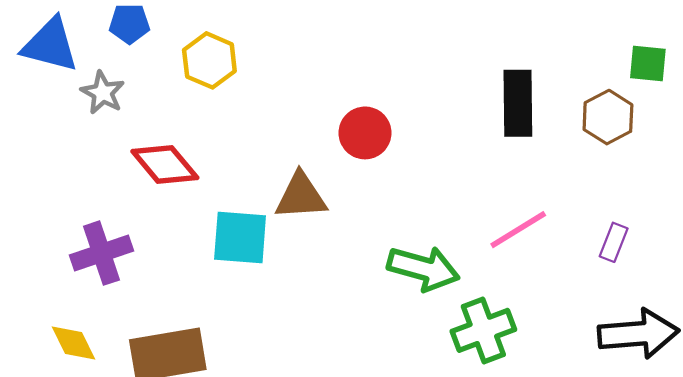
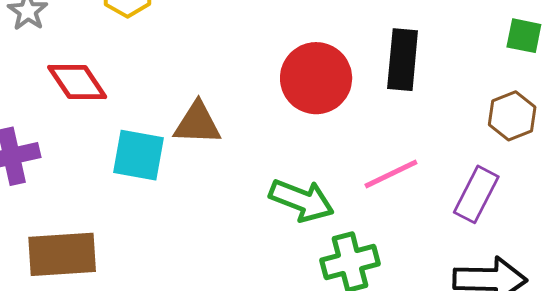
brown hexagon: (608, 117) -> (512, 116), moved
red circle: (365, 133) -> (316, 78), moved, size x1.5
purple rectangle: (614, 242) -> (476, 194), size x1.6

